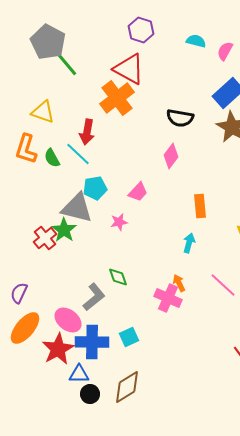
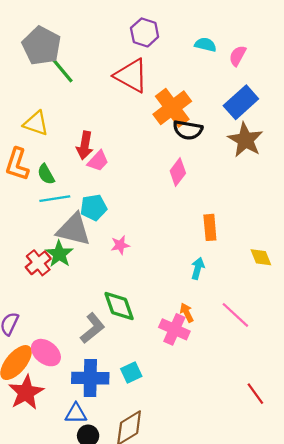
orange cross: (117, 98) -> (172, 108), moved
cyan line: (78, 154) -> (55, 199), moved, turned -52
pink trapezoid: (138, 192) -> (98, 161), moved
green diamond: (118, 277) -> (119, 306), size x1.5
pink ellipse: (68, 320) -> (46, 353), moved
red star: (58, 349) -> (26, 392), moved

